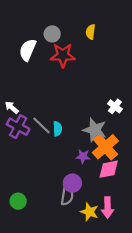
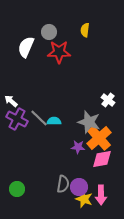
cyan semicircle: (57, 129) -> (54, 121), turned -88
purple circle: (72, 183) -> (79, 187), moved

